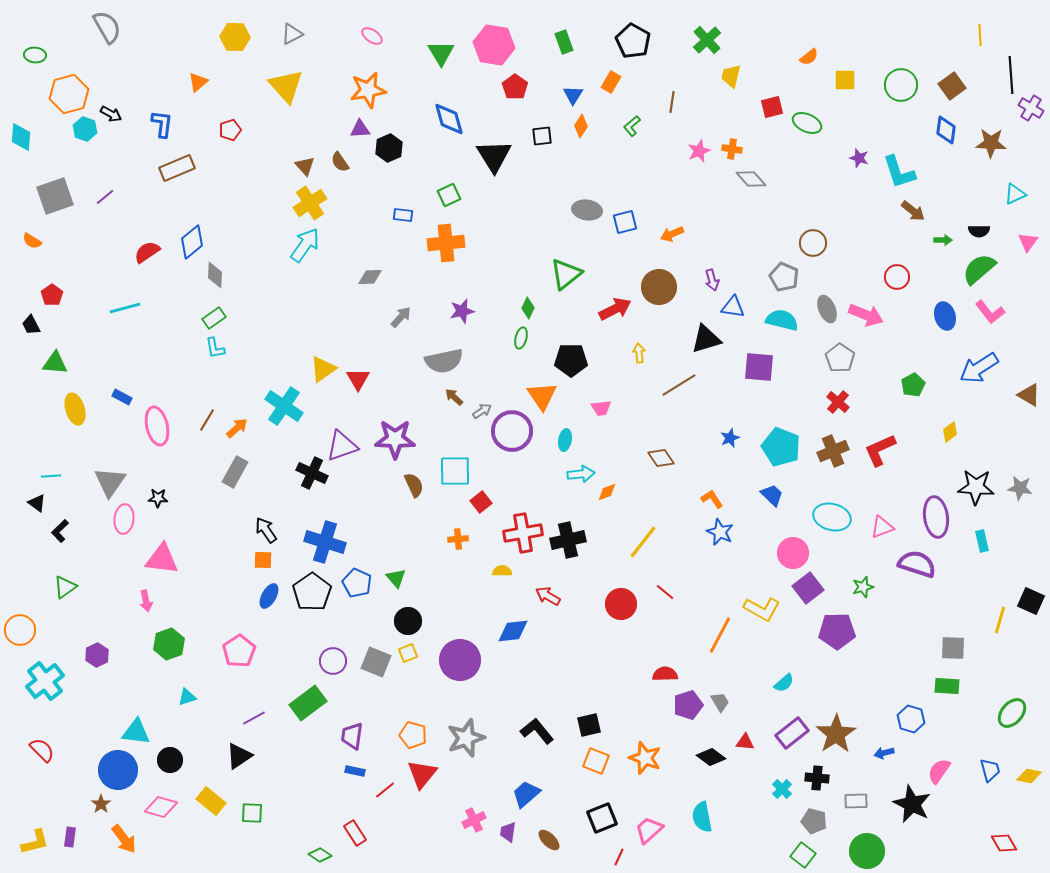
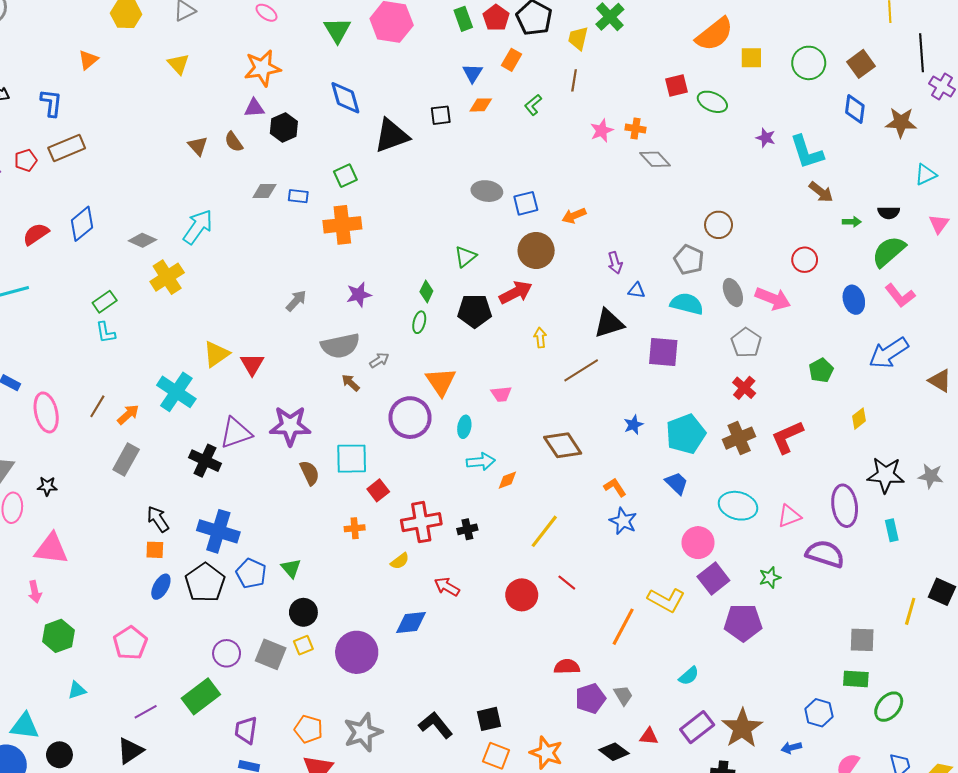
orange semicircle: (809, 57) -> (714, 34), size x2.0
yellow trapezoid: (731, 76) -> (578, 38), moved
yellow triangle: (286, 86) -> (178, 64), size x0.6
red pentagon: (515, 87) -> (496, 18), moved
orange diamond: (581, 126) -> (481, 105), turned 55
red pentagon: (230, 130) -> (26, 160), moved
black triangle: (494, 156) -> (392, 136), turned 42
yellow cross: (310, 203) -> (167, 277), moved
green triangle: (566, 274) -> (465, 257), size x0.7
gray diamond: (215, 275) -> (142, 240), moved, turned -68
gray diamond: (370, 277) -> (264, 191), moved
brown circle: (659, 287) -> (536, 250), moved
blue triangle: (733, 307) -> (637, 290), size x0.7
black pentagon: (571, 360) -> (475, 311), moved
gray arrow: (482, 411) -> (379, 360), moved
cyan pentagon: (781, 447) -> (686, 434), turned 30
brown diamond: (661, 458) -> (563, 445), size x1.4
black cross: (568, 540) -> (467, 529), size x0.6
yellow semicircle: (502, 571) -> (400, 561), turned 144
green ellipse: (1012, 713) -> (889, 707), moved

